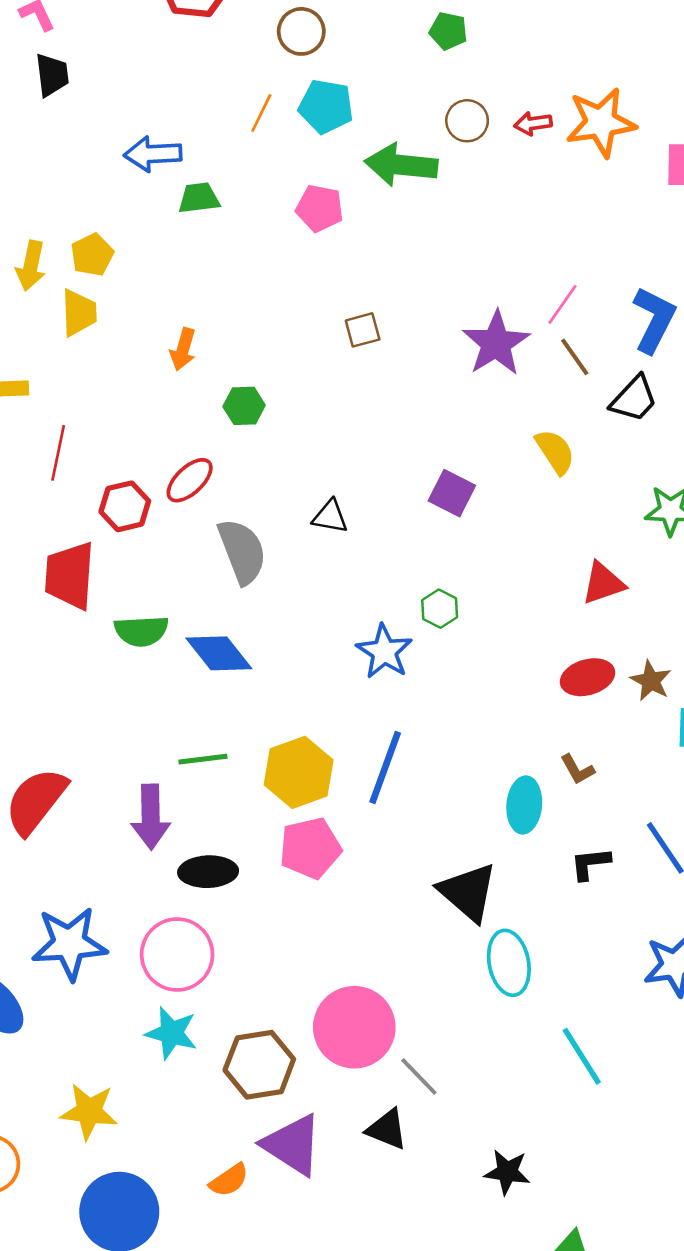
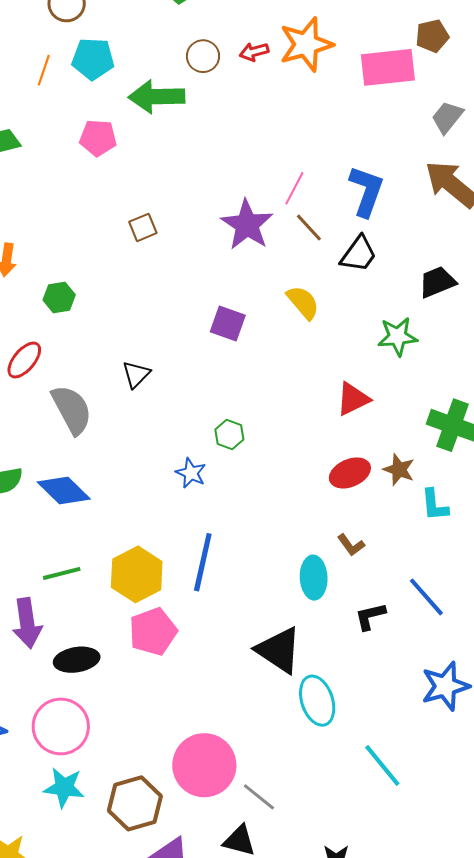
purple square: (452, 493) -> (228, 323), moved
black triangle: (330, 517) -> (136, 374), turned -48
blue star: (384, 652) -> (191, 473), size x0.7

